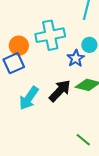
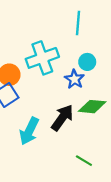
green line: (83, 140) -> (84, 161), moved

